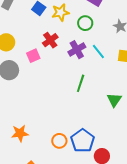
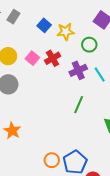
pink square: (33, 56) -> (32, 58), moved, turned -32
orange star: (20, 133) -> (12, 131), moved, turned 30

